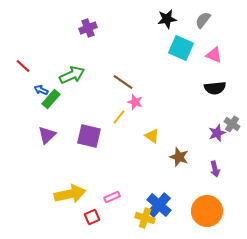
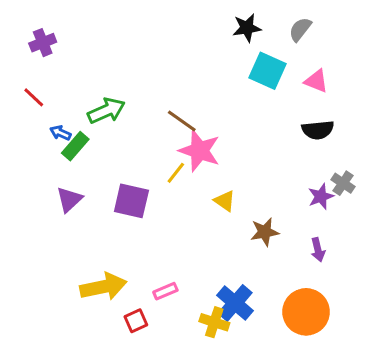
purple cross: (88, 28) -> (43, 43), moved
pink star: (135, 102) -> (200, 151), size x1.8
brown star: (179, 157) -> (265, 232), turned -30

